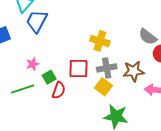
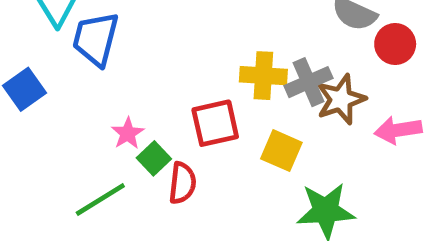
yellow cross: (100, 41) -> (263, 76), moved
pink star: (33, 64) -> (128, 133), moved
gray cross: (107, 68) -> (308, 82), moved

